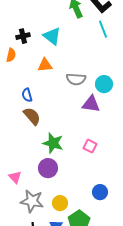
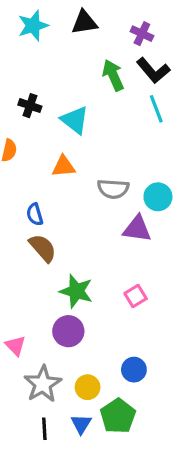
black cross: (23, 36) -> (30, 106), moved, turned 32
pink square: (90, 146) -> (136, 296), turned 32
blue circle: (100, 192) -> (134, 370), moved
gray star: (32, 201) -> (43, 384), turned 30

